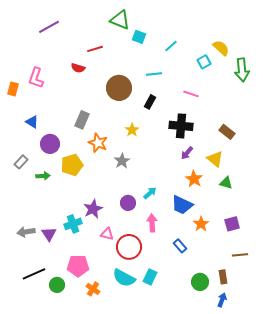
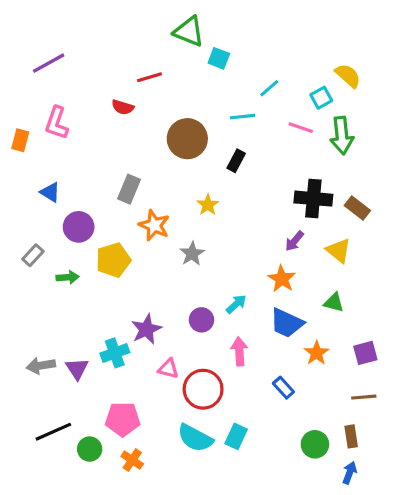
purple line: (49, 27) -> (49, 63), moved
cyan line: (171, 46) -> (269, 88), moved
green arrow: (242, 70) -> (342, 136), moved
pink line: (191, 94) -> (301, 128), moved
black cross: (181, 126) -> (313, 199), moved
orange star: (194, 179) -> (282, 279), moved
green triangle: (226, 183) -> (334, 303), moved
brown line: (240, 255) -> (364, 397), moved
orange cross: (93, 289) -> (132, 460), moved

